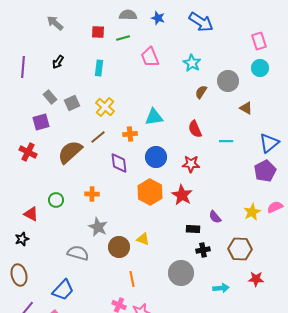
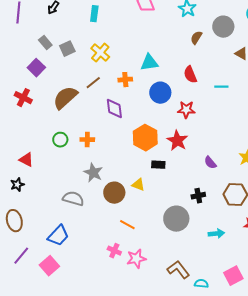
purple square: (41, 122) -> (36, 68), turned -30
blue circle: (156, 157) -> (160, 93), moved
green circle: (56, 200) -> (60, 140), moved
black rectangle: (193, 229) -> (158, 165), moved
orange line: (132, 279) -> (127, 225), turned -49

